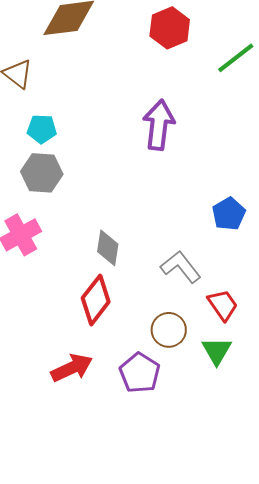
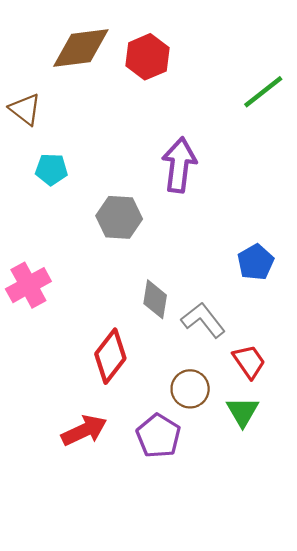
red hexagon: (170, 28) -> (147, 57), moved
gray hexagon: (42, 173) -> (119, 217), moved
gray diamond: (108, 248) -> (155, 299), moved

